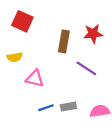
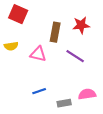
pink triangle: (35, 79) -> (38, 54), moved
gray rectangle: (68, 107) -> (64, 103), moved

